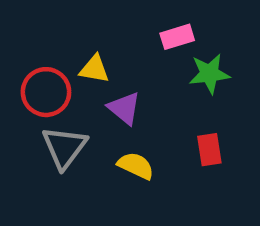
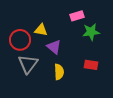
red rectangle: (209, 150) -> (91, 65), turned -72
yellow semicircle: (136, 166) -> (59, 72), turned 63

